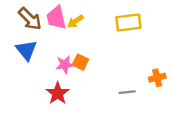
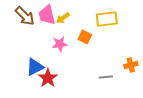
blue triangle: (26, 50) -> (35, 67), moved, turned 42
orange square: (80, 62) -> (85, 37), moved
pink star: (65, 64) -> (60, 44), moved

